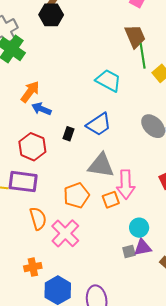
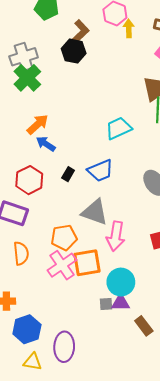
cyan trapezoid: (108, 81) -> (119, 128), turned -64
orange square: (111, 200) -> (87, 263), moved, size x1.6
cyan circle: (139, 228) -> (121, 282), size x1.4
pink cross: (65, 233) -> (62, 265), moved

